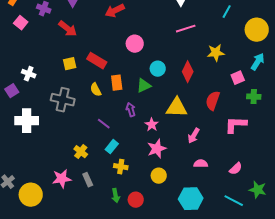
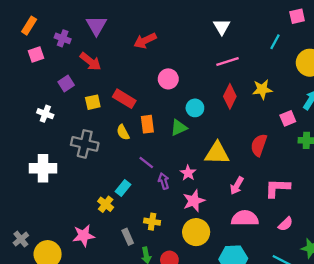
pink square: (21, 23) -> (36, 55), turned 32
red diamond: (188, 72) -> (230, 96), moved
purple square: (12, 91) -> (66, 84), moved
purple arrow: (131, 110) -> (164, 181), moved
purple line: (104, 124) -> (146, 162), moved
pink L-shape: (236, 125) -> (277, 188), moved
cyan rectangle: (112, 147) -> (123, 188), moved
pink semicircle: (201, 164) -> (245, 218), size x1.6
yellow circle: (159, 176) -> (196, 232), size x1.5
gray rectangle: (88, 180) -> (128, 237), moved

